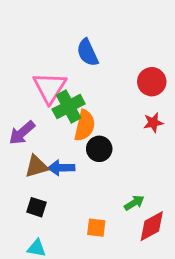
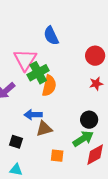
black circle: (99, 149) -> (89, 120), moved
brown triangle: (36, 166) -> (44, 129), moved
green arrow: (134, 203) -> (83, 139), size x1.5

